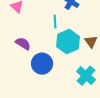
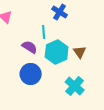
purple semicircle: (23, 44) -> (30, 47), moved

